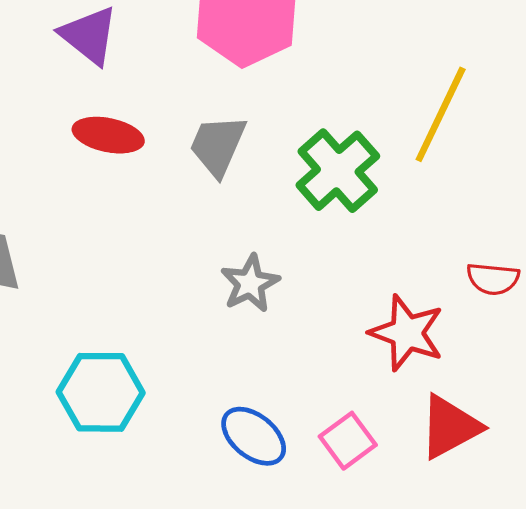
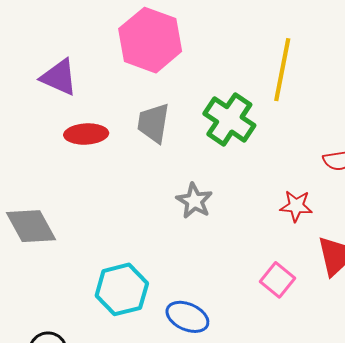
red star: (407, 333) -> (296, 206), size x0.7
blue ellipse: (254, 436) -> (187, 317), moved

